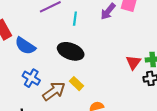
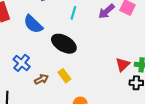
blue semicircle: (25, 46) -> (33, 24), moved
brown arrow: (54, 91) -> (41, 79), size x0.6

